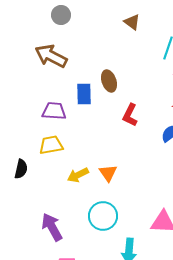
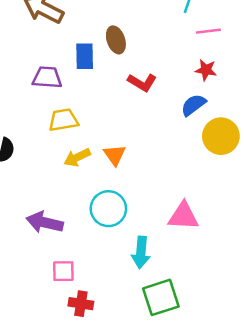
red L-shape: (130, 115) -> (142, 82), turned -85
yellow trapezoid: (51, 145) -> (63, 120), moved
purple arrow: (52, 227) -> (45, 222), turned -48

